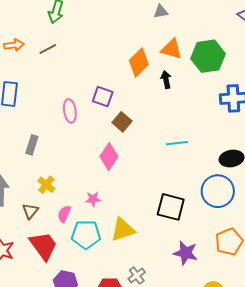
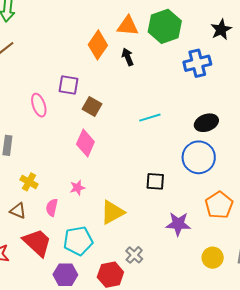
black square: (171, 207) -> (155, 181), size x0.7
brown triangle: (30, 211) -> (18, 211), turned -36
cyan pentagon: (86, 235) -> (78, 241), moved

